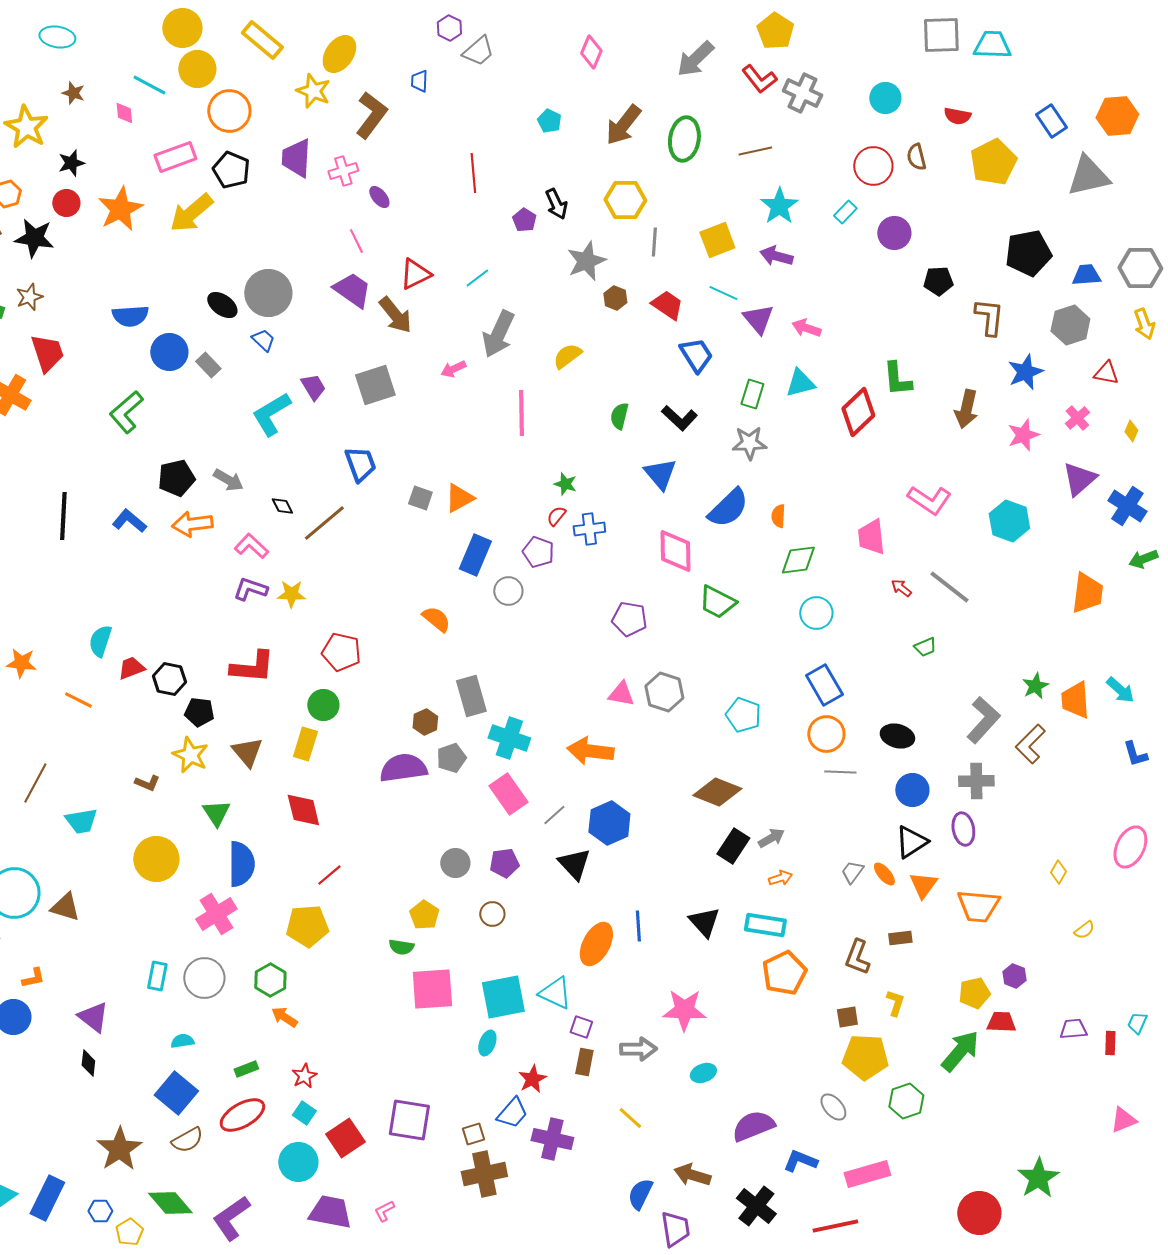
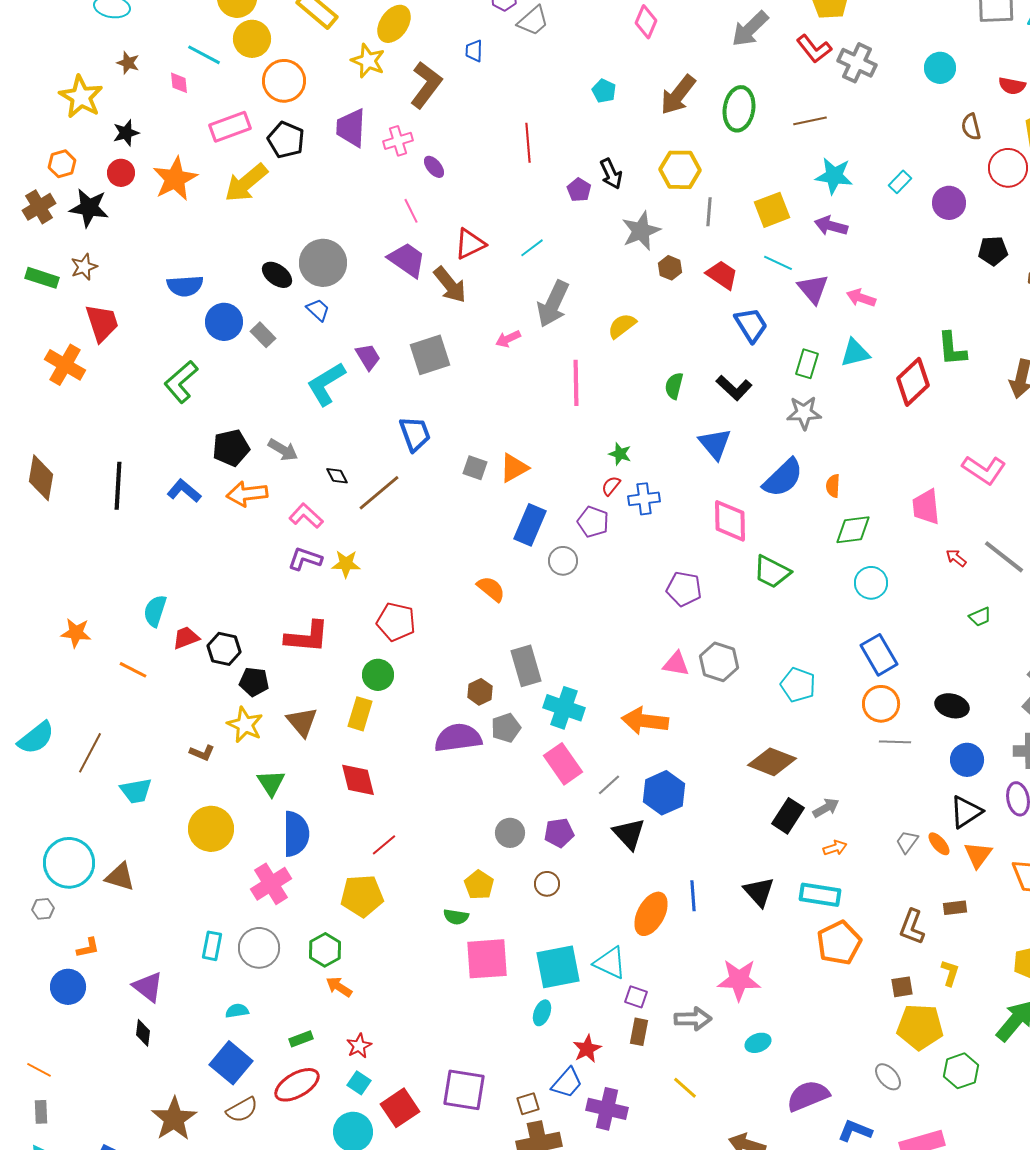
red circle: (873, 166) -> (1008, 168), moved
cyan star: (779, 206) -> (834, 176), turned -30

